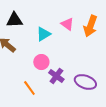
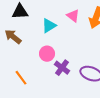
orange line: (29, 88) -> (21, 78), moved

